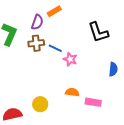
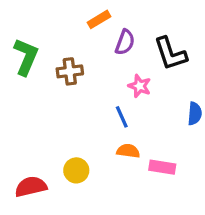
purple semicircle: (37, 22) -> (125, 42), moved
blue line: (55, 48) -> (122, 117), moved, turned 40
pink star: (70, 59) -> (140, 86), moved

